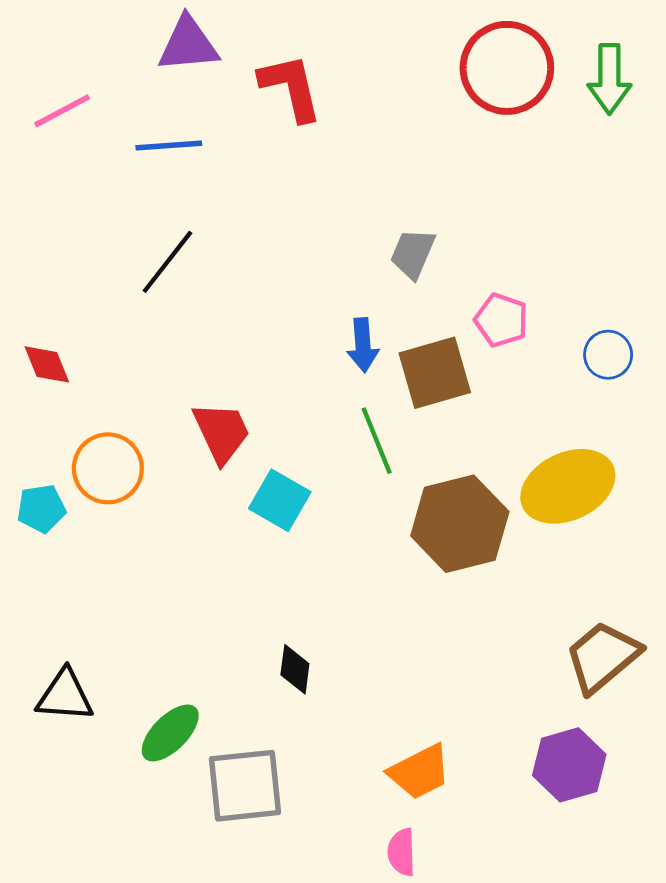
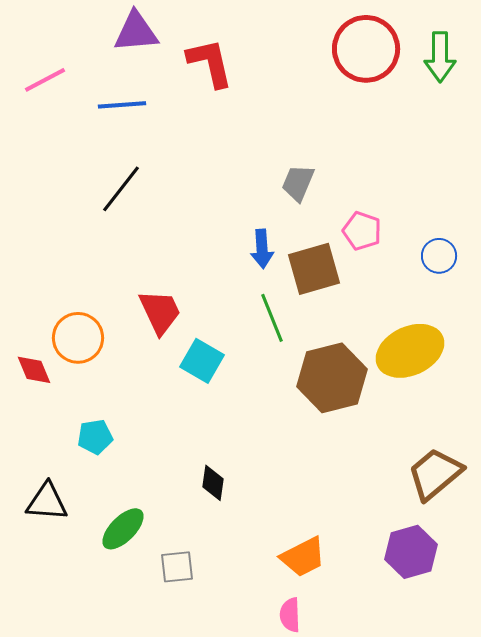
red diamond: (47, 364) -> (34, 370), moved
cyan pentagon: (41, 509) -> (95, 437), moved
gray square: (245, 786) -> (177, 567), size x0.6

